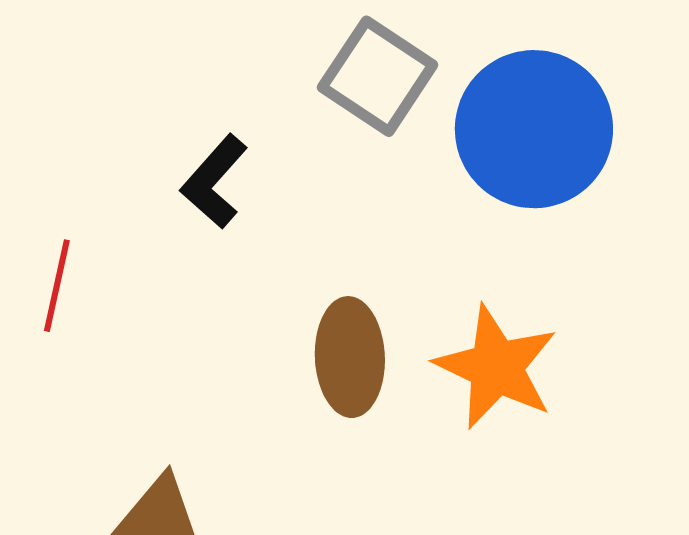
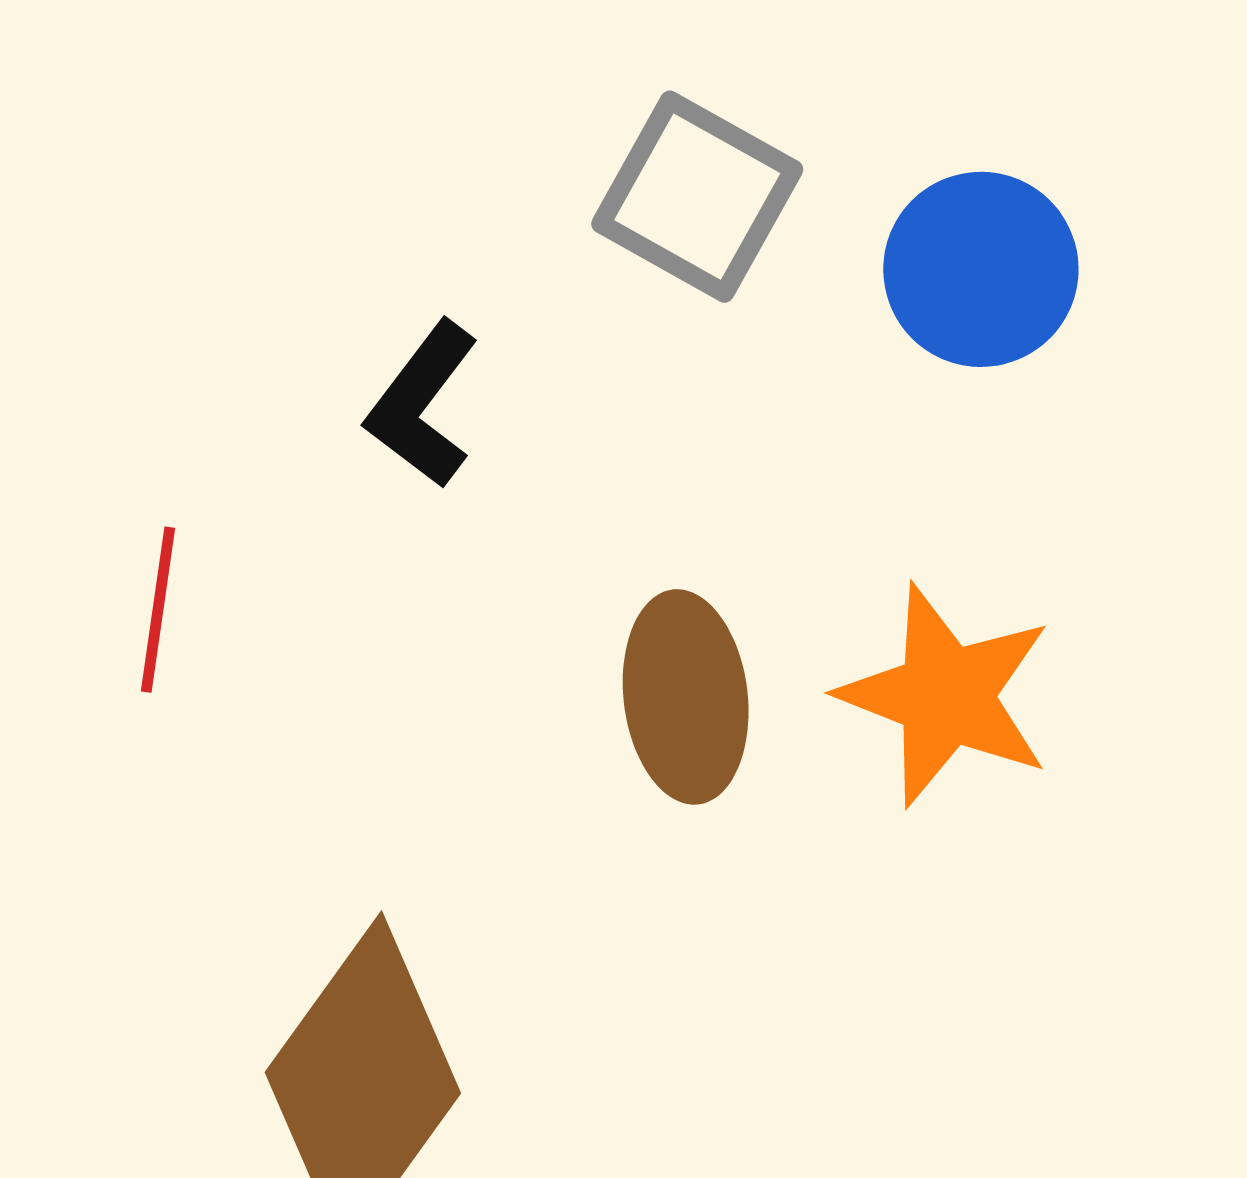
blue circle: (534, 129) -> (981, 269), size x0.7

